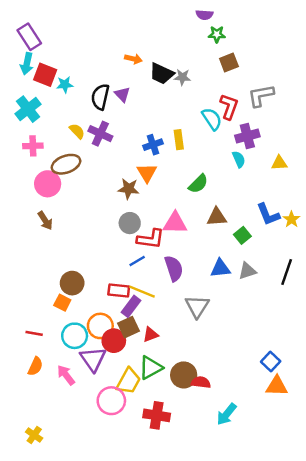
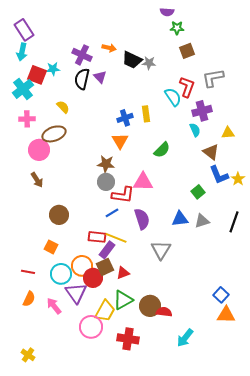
red square: (45, 75) -> (37, 75), moved
purple cross: (100, 134) -> (82, 55), moved
brown star: (128, 189) -> (106, 164), moved
brown triangle: (217, 217) -> (211, 152), moved, turned 42
brown circle: (72, 283) -> (59, 215), moved

